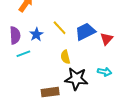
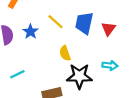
blue trapezoid: (85, 32) -> (84, 23), turned -45
cyan line: (23, 54) -> (17, 74), moved

